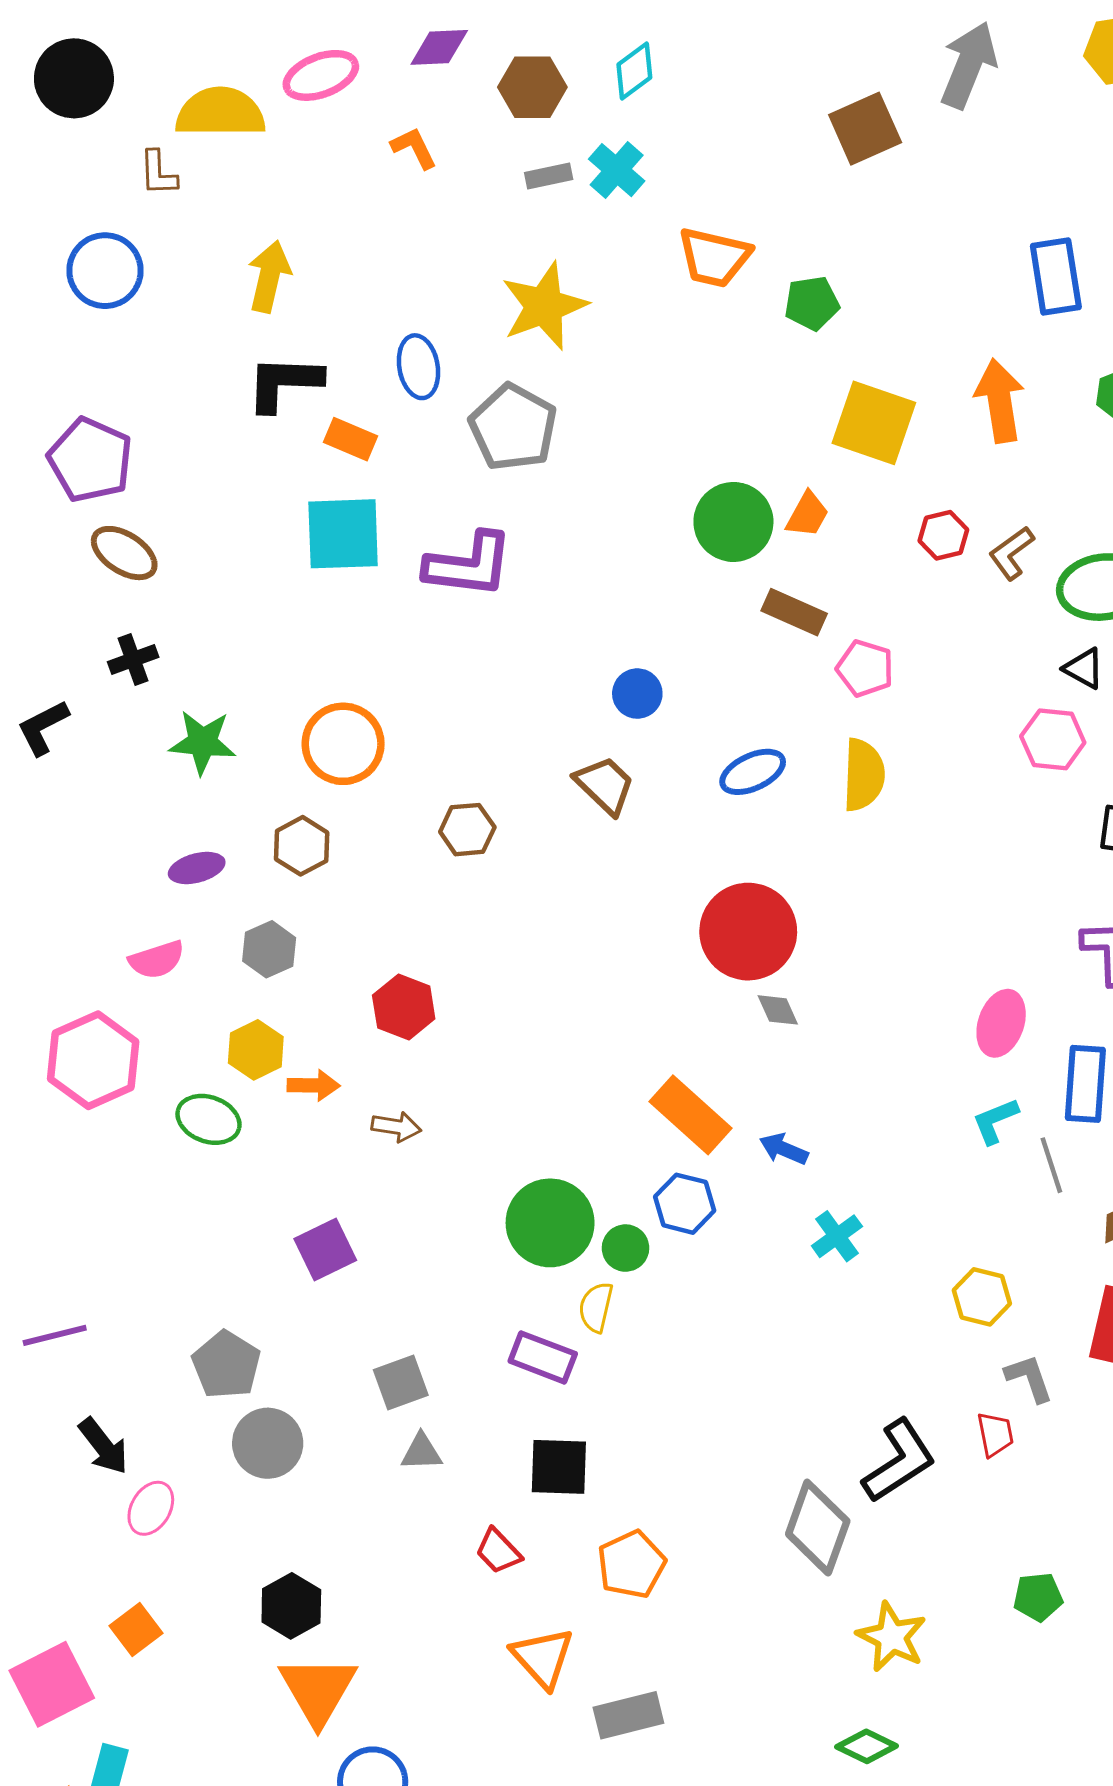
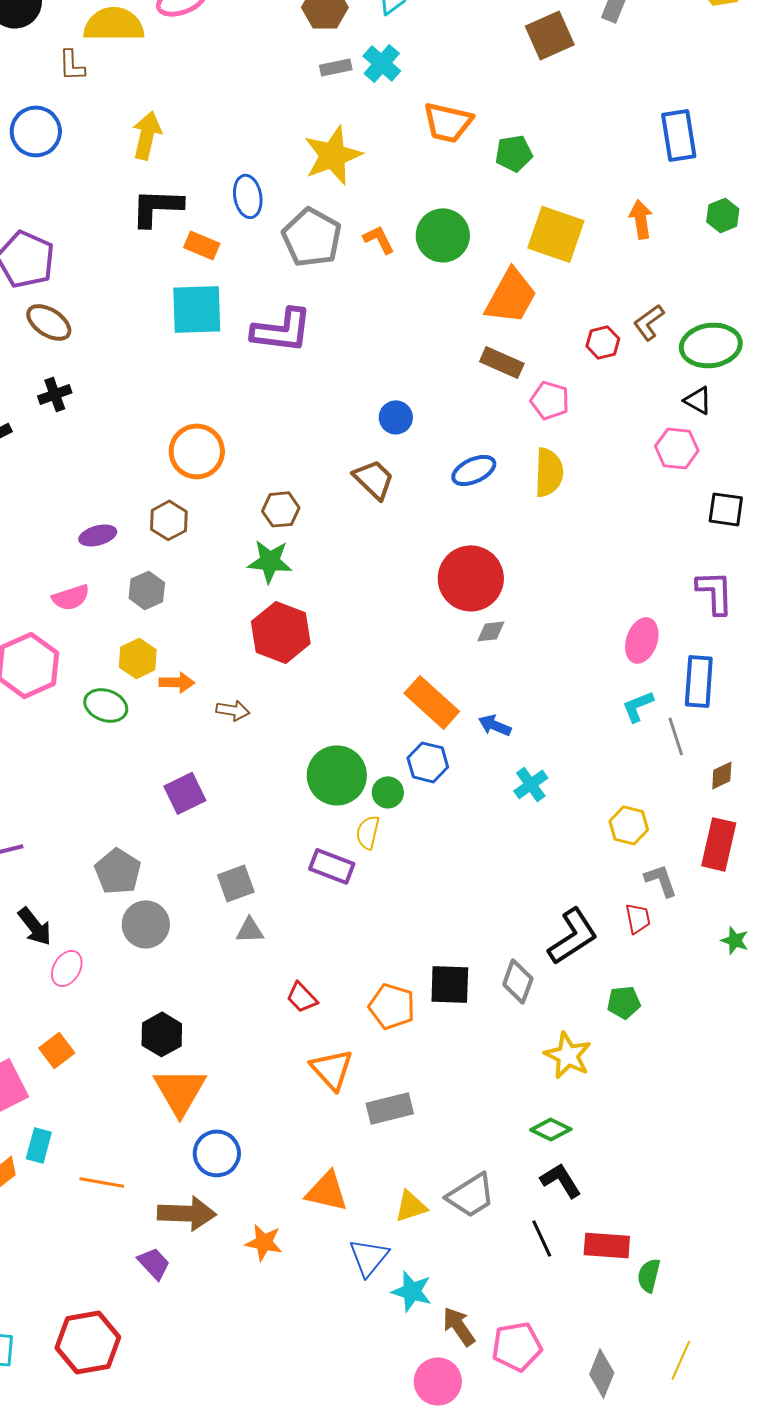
orange L-shape: (414, 148) -> (379, 239), moved
orange arrow: (1000, 401) -> (641, 219), size x0.7
orange trapezoid: (807, 515) -> (511, 296), size x1.8
green circle: (733, 522) -> (443, 235), moved
red hexagon: (943, 535) -> (603, 342), moved
green star: (203, 742) -> (270, 561), moved
red hexagon: (404, 1007) -> (281, 632), moved, size x1.4
gray diamond: (778, 1010) -> (491, 631), turned -72
black square: (559, 1467) -> (450, 984), moved
gray diamond: (818, 1527) -> (518, 981), size x0.7
orange pentagon: (631, 1564) -> (392, 1006), turned -30
green pentagon: (1038, 1597) -> (624, 1002), moved

